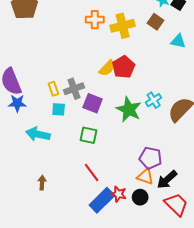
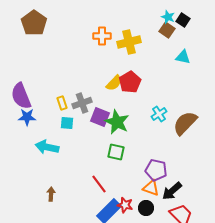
brown square: (156, 22) -> (167, 30), moved
green star: (129, 109) -> (117, 122), moved
green square: (88, 135) -> (116, 152), moved

